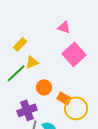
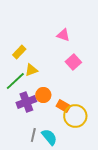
pink square: (74, 54) -> (73, 62), size x0.7
purple cross: (27, 110) -> (26, 102), moved

